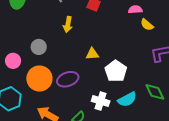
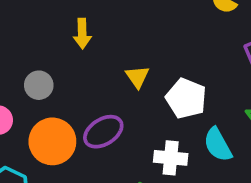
yellow triangle: (92, 54) -> (137, 77), turned -48
cyan semicircle: (127, 99) -> (218, 145), turned 102

